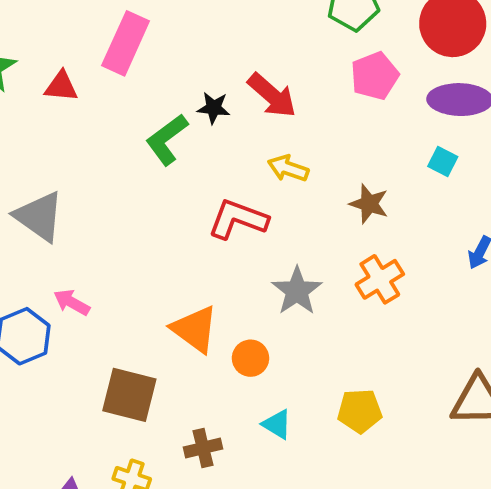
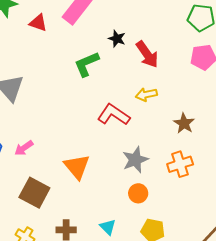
black star: (214, 108) -> (117, 39), moved
yellow arrow: (288, 168) -> (146, 95), turned -45
pink arrow: (72, 302) -> (24, 148), moved, turned -78
orange circle: (251, 358) -> (138, 193), moved

